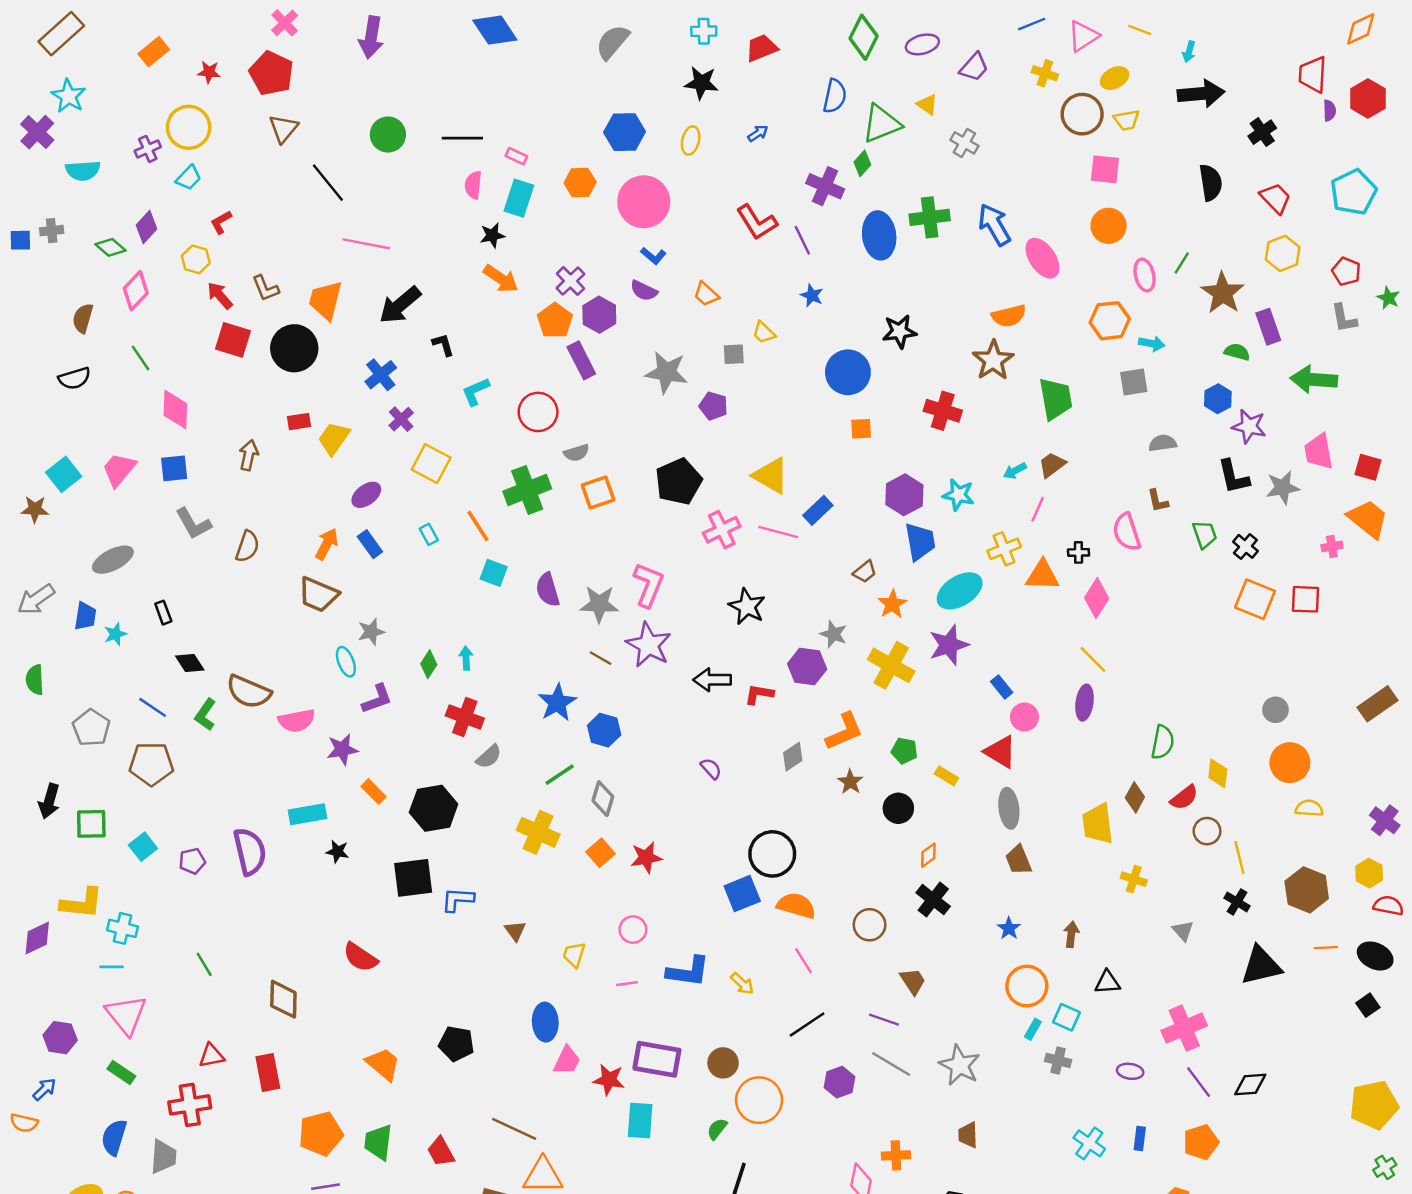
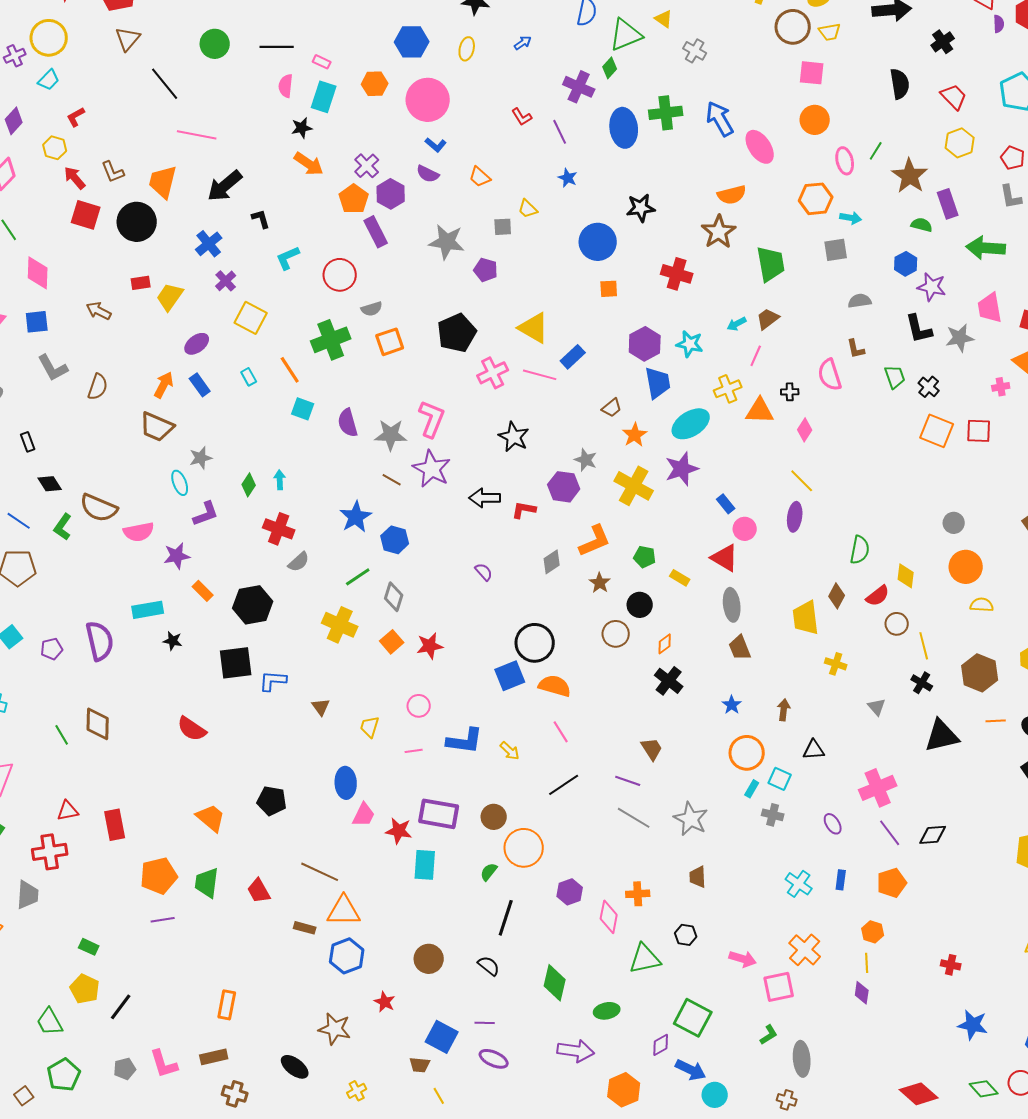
red L-shape: (757, 222) -> (522, 117), size x0.6
brown arrow: (249, 455) -> (99, 311), turned -75
pink diamond: (1097, 598) -> (805, 430), size x0.7
brown circle: (870, 925) -> (616, 634), moved
brown diamond: (283, 999) -> (98, 724), moved
purple ellipse: (1130, 1071) -> (833, 824), turned 50
purple hexagon: (840, 1082) -> (570, 892), moved

